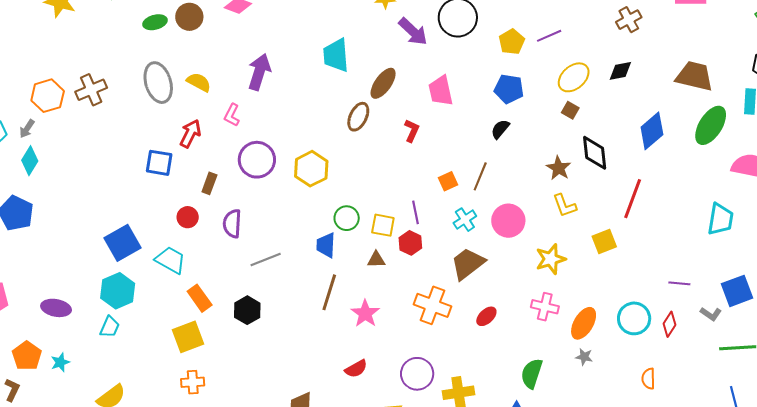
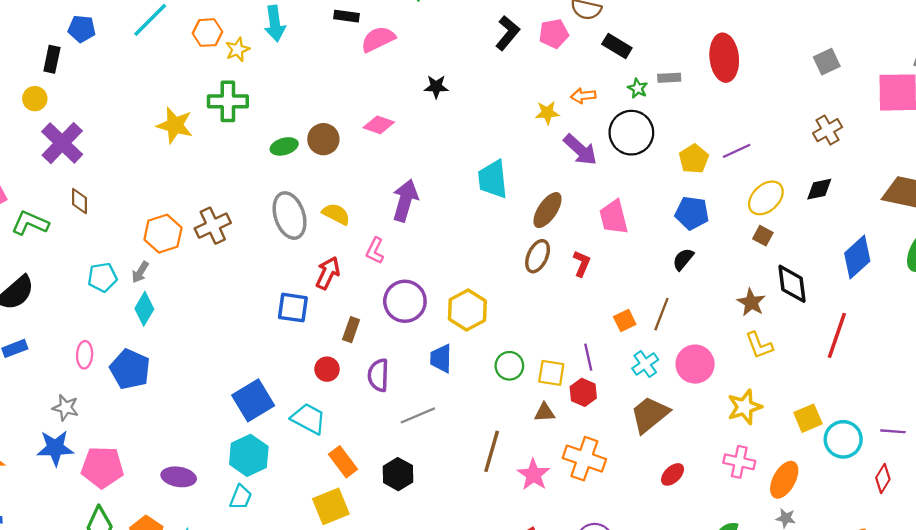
brown ellipse: (358, 117) -> (538, 256), moved
yellow square: (604, 242) -> (808, 418), moved
blue trapezoid: (326, 245) -> (441, 358), moved
orange cross: (432, 305) -> (584, 459), moved
cyan circle: (634, 318) -> (843, 439), moved

